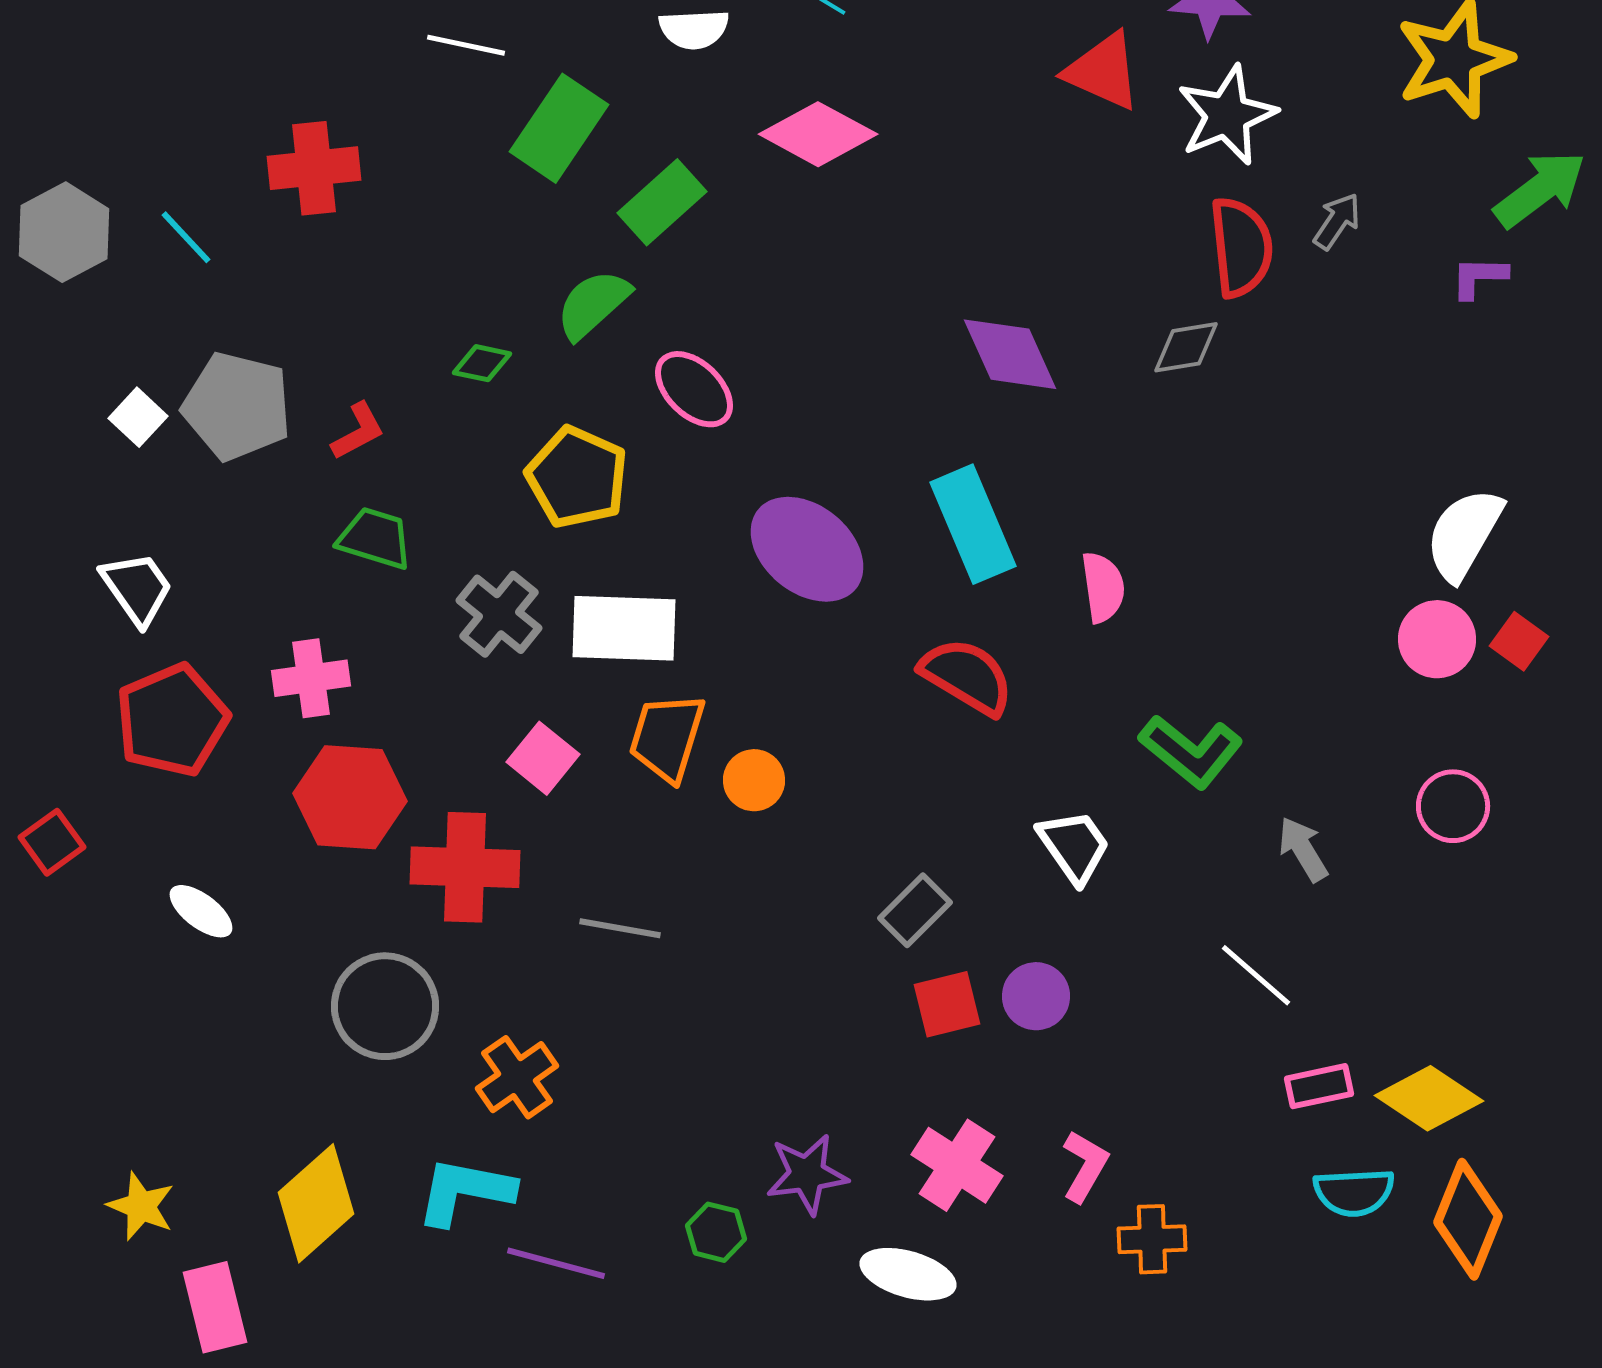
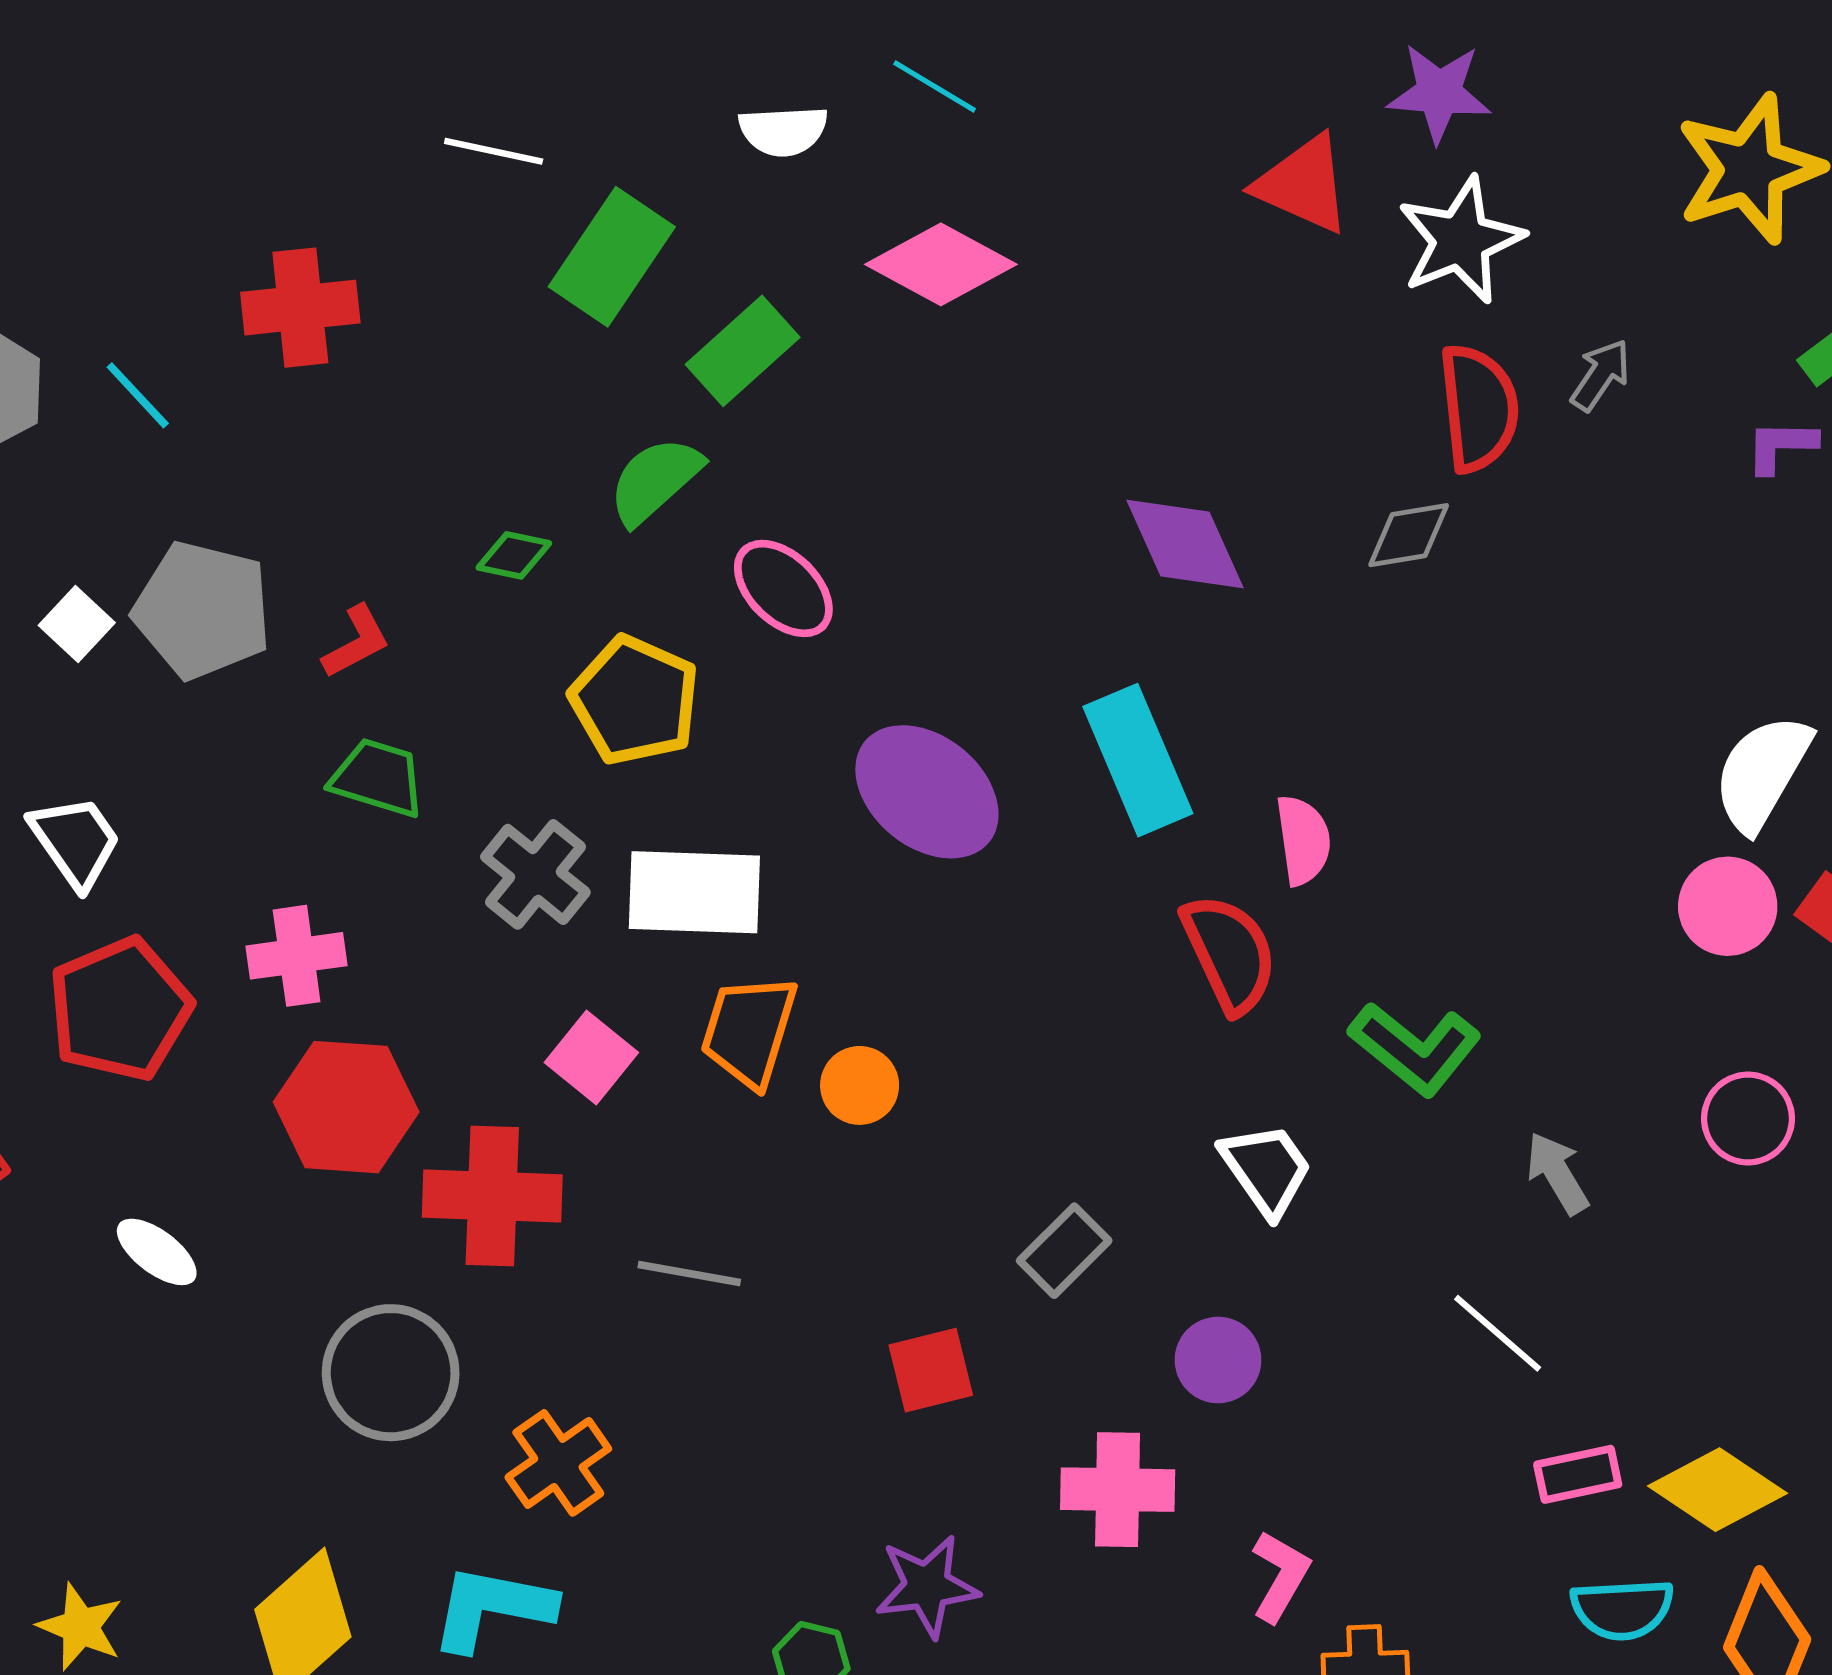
red semicircle: (967, 676) -> (1229, 953), moved, turned 34
red square: (947, 1004) -> (931, 1370), moved
pink cross: (957, 1165) -> (1118, 1490), moved, turned -32

